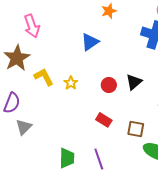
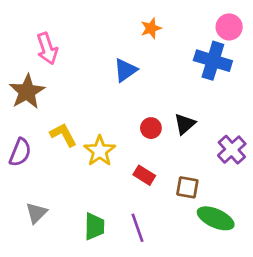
yellow L-shape: (44, 77) -> (63, 135), moved
yellow star: (71, 83) -> (100, 151), moved, size x1.6
gray triangle: (24, 127) -> (36, 213), moved

